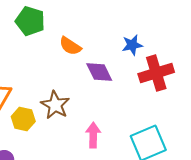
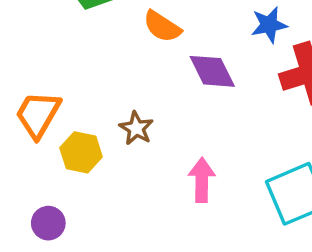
brown star: (55, 105) -> (136, 128), size x0.7

